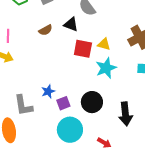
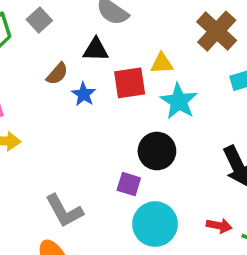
blue star: (48, 91) -> (84, 94), moved
black circle: (92, 102) -> (157, 151), moved
purple square: (63, 103) -> (129, 184), turned -32

